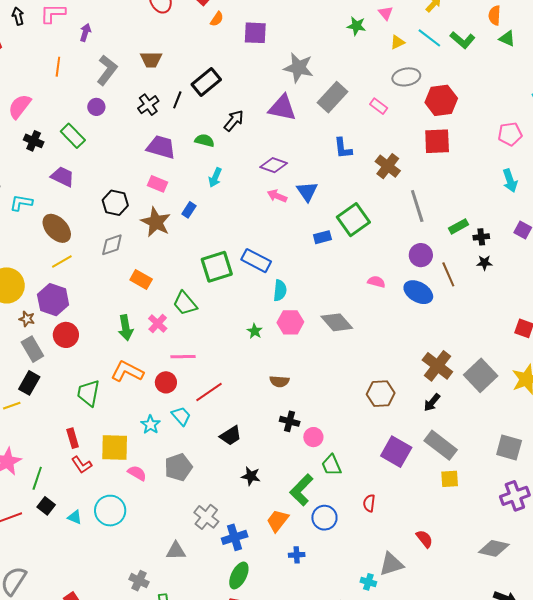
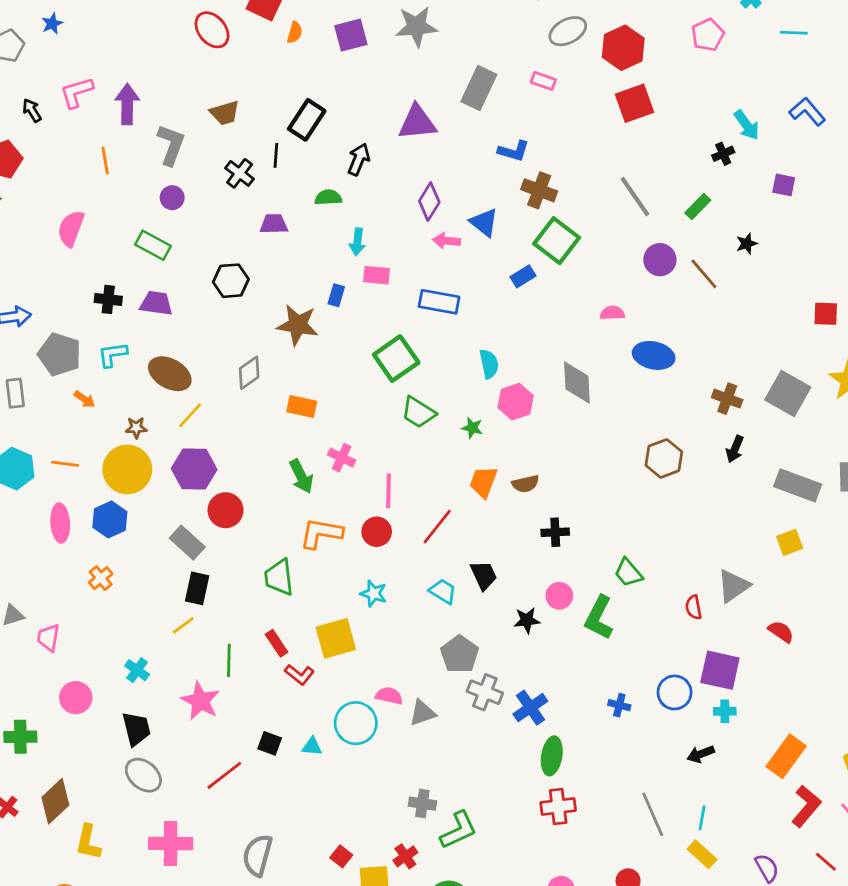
purple arrow: (85, 32) -> (127, 104), size x1.6
gray star: (298, 68) -> (416, 26), moved
pink pentagon: (510, 134) -> (708, 35), moved
black cross: (34, 141) -> (108, 299), moved
purple trapezoid: (161, 147) -> (274, 224), size x0.7
blue L-shape: (343, 148) -> (514, 151), turned -50
purple diamond: (274, 165) -> (429, 202), turned -60
brown cross: (388, 166) -> (539, 190), moved
pink rectangle: (158, 184) -> (376, 275), moved
black hexagon: (115, 203) -> (231, 281), moved
black cross: (481, 237) -> (723, 154), moved
blue rectangle: (256, 261) -> (439, 302), moved
blue ellipse: (418, 292) -> (654, 355), moved
green trapezoid: (185, 303) -> (418, 412), moved
brown star: (27, 319) -> (136, 428), moved
gray diamond: (337, 322) -> (577, 383), turned 56
pink line: (183, 357) -> (389, 491), turned -70
brown cross: (437, 366) -> (727, 399), size x0.7
cyan trapezoid: (181, 416) -> (443, 591), moved
black trapezoid: (231, 436) -> (484, 575), turned -65
pink circle: (313, 437) -> (559, 596), moved
gray rectangle: (441, 445) -> (798, 485), moved
purple square: (396, 452) -> (720, 670), moved
gray pentagon: (178, 467) -> (460, 654), moved
pink semicircle: (137, 473) -> (389, 696), moved
green line: (37, 478) -> (229, 660), moved
blue circle: (324, 518) -> (675, 692), moved
orange trapezoid: (278, 521) -> (483, 482), moved
gray triangle: (176, 551) -> (422, 713), moved
blue cross: (297, 555) -> (619, 705), turned 35
gray triangle: (391, 564) -> (734, 586), moved

